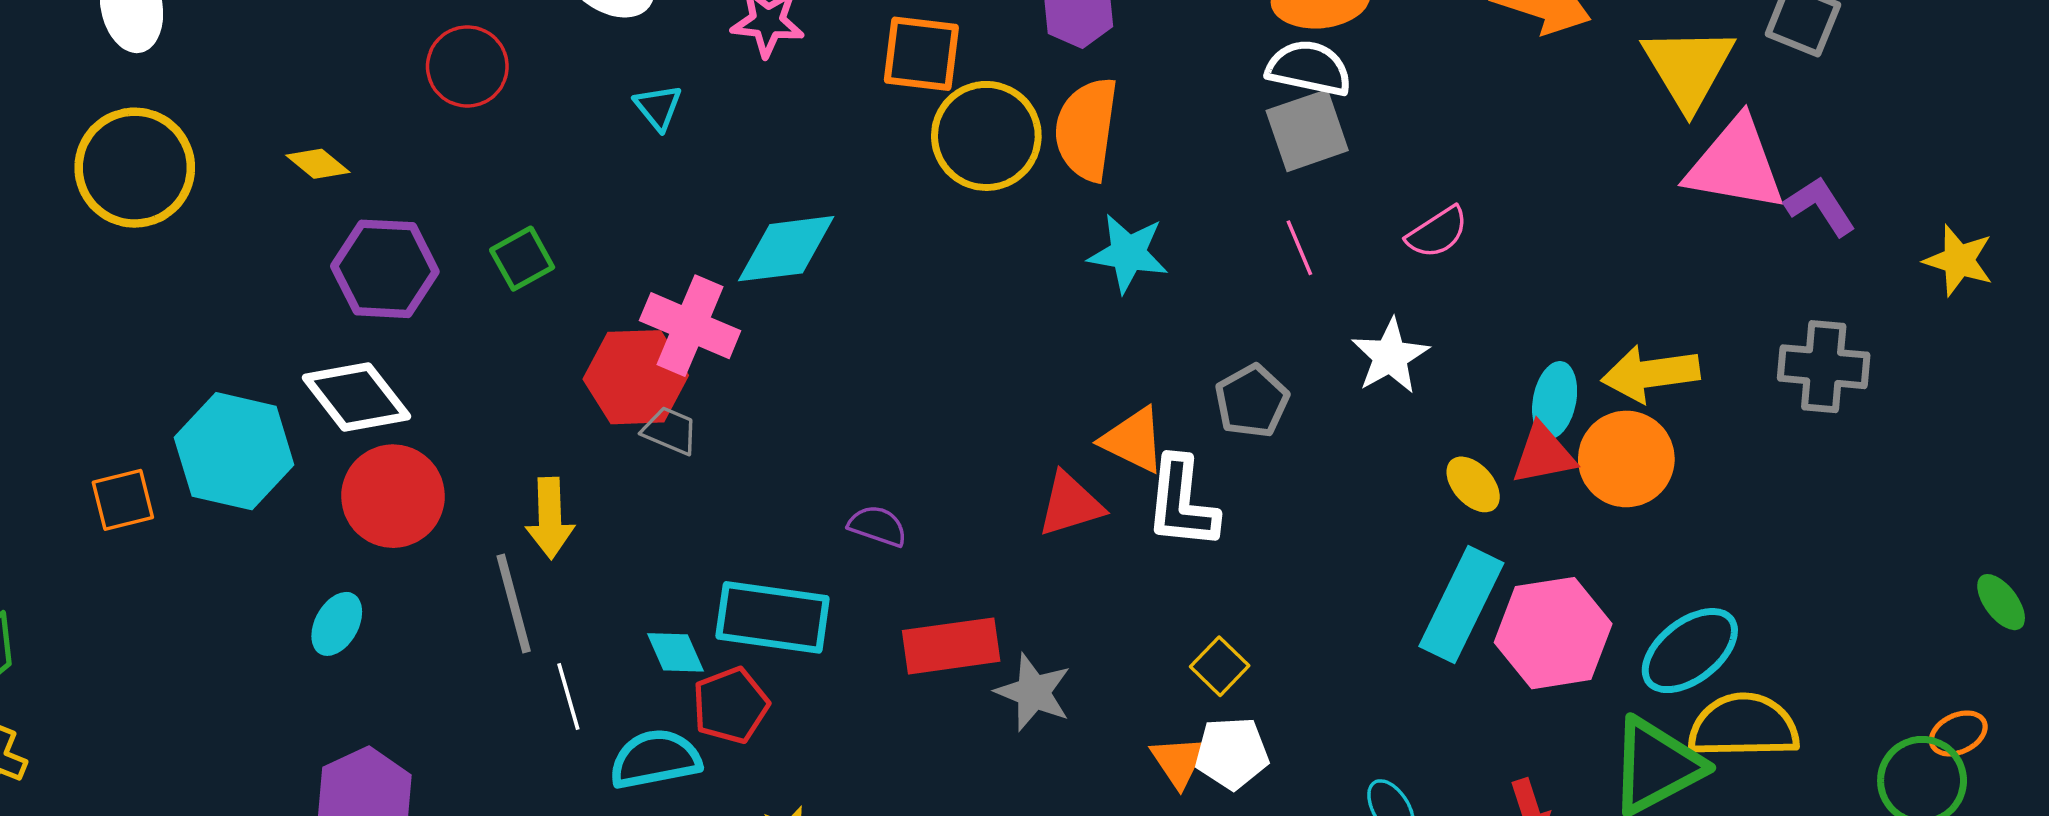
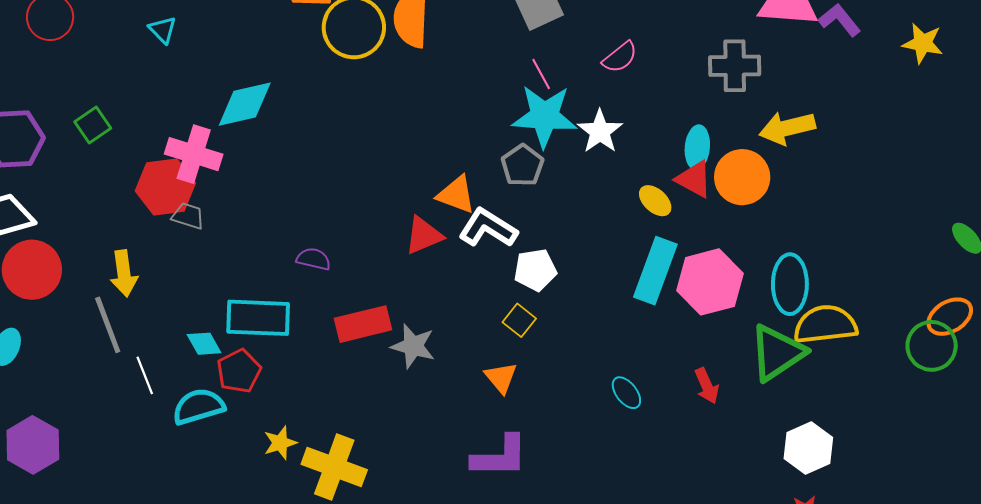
cyan star: (1128, 253) -> (544, 116), moved, size x1.4
gray cross: (1824, 367) -> (735, 66), moved
yellow arrow: (1650, 374) -> (787, 128), moved
red triangle: (1543, 454) -> (694, 179), turned 45
white L-shape: (1182, 503) -> (488, 228), turned 122
cyan ellipse: (1690, 651) -> (790, 284), turned -46
orange ellipse: (1958, 734) -> (950, 317), size x1.4
white pentagon: (1232, 753) -> (535, 270), moved

